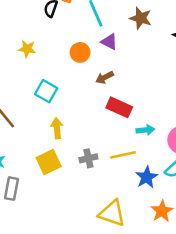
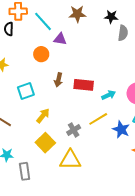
brown arrow: (105, 77) -> (59, 80), moved, turned -32
cyan square: (46, 91) -> (26, 91), turned -30
yellow arrow: (57, 128) -> (43, 116), turned 63
yellow triangle: (112, 213) -> (70, 160), moved

